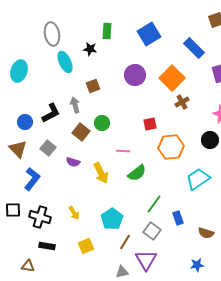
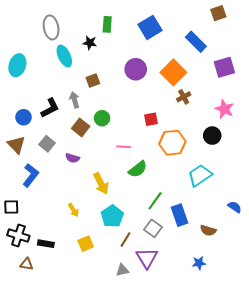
yellow arrow: (101, 173) -> (101, 183), moved
black cross: (40, 217) -> (18, 236), moved
blue rectangle: (178, 218) -> (180, 215), size x1.5

